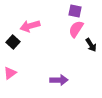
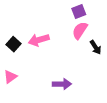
purple square: (75, 11) -> (79, 12), turned -32
pink arrow: (30, 26) -> (39, 40), moved

